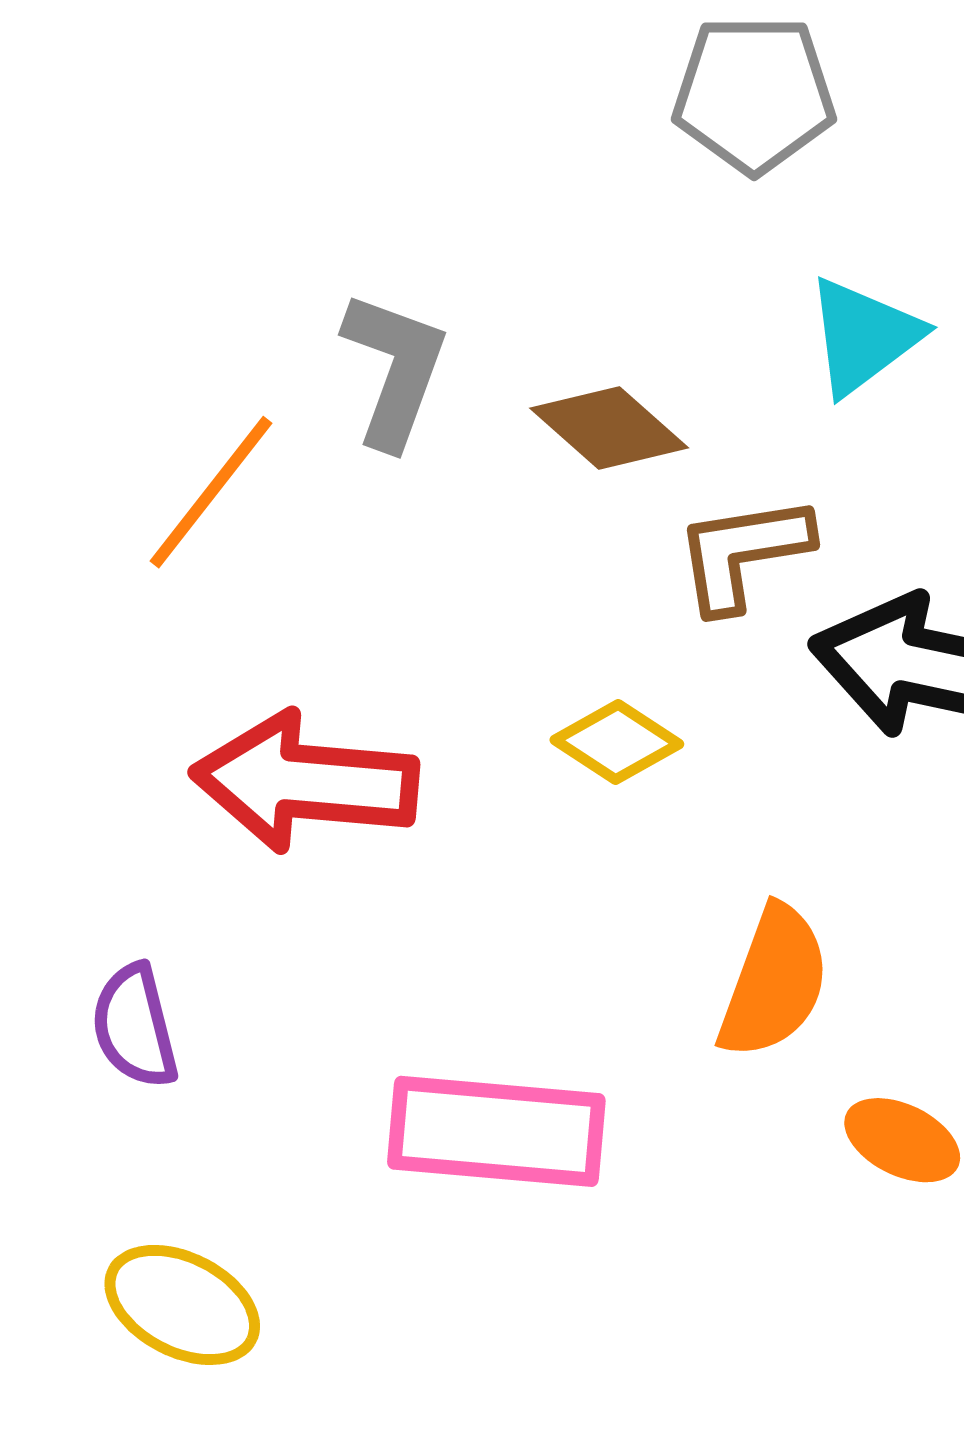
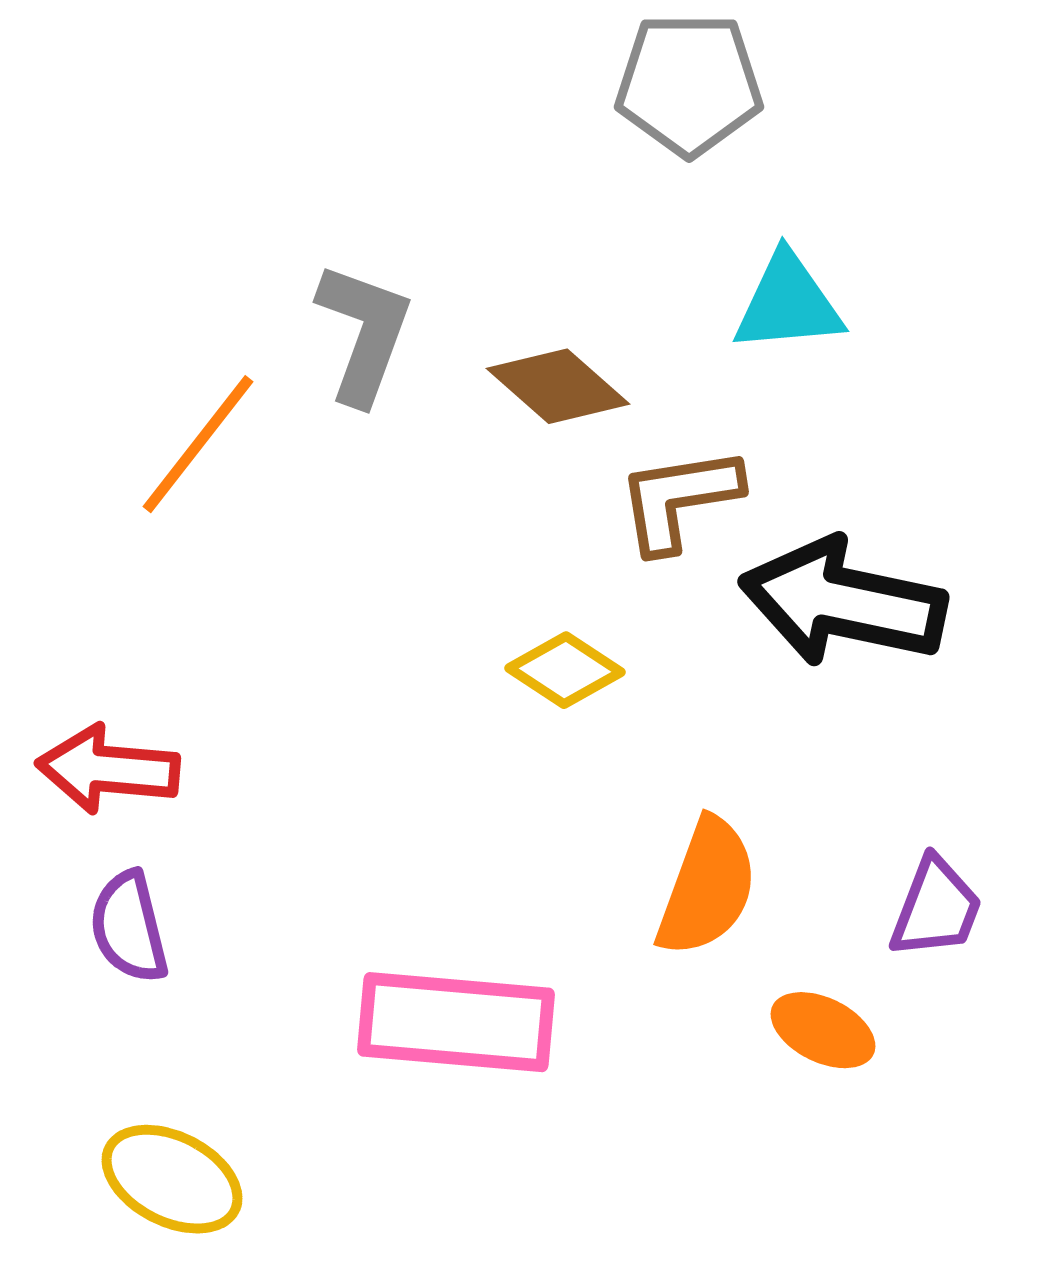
cyan triangle: (863, 336) -> (788, 303), turned 32
red arrow: (305, 782) -> (108, 769), moved, size x0.7

